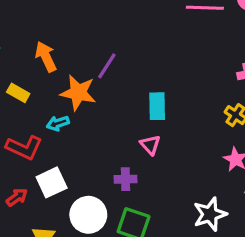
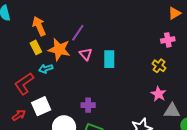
yellow rectangle: (18, 93) -> (36, 47), moved, turned 32
pink triangle: (150, 145) -> (86, 54), moved
red L-shape: (24, 148) -> (24, 84), turned 120

